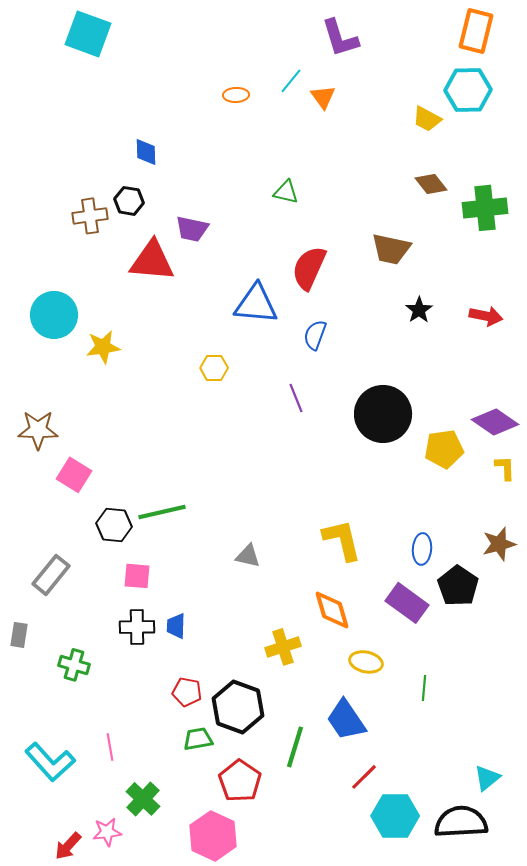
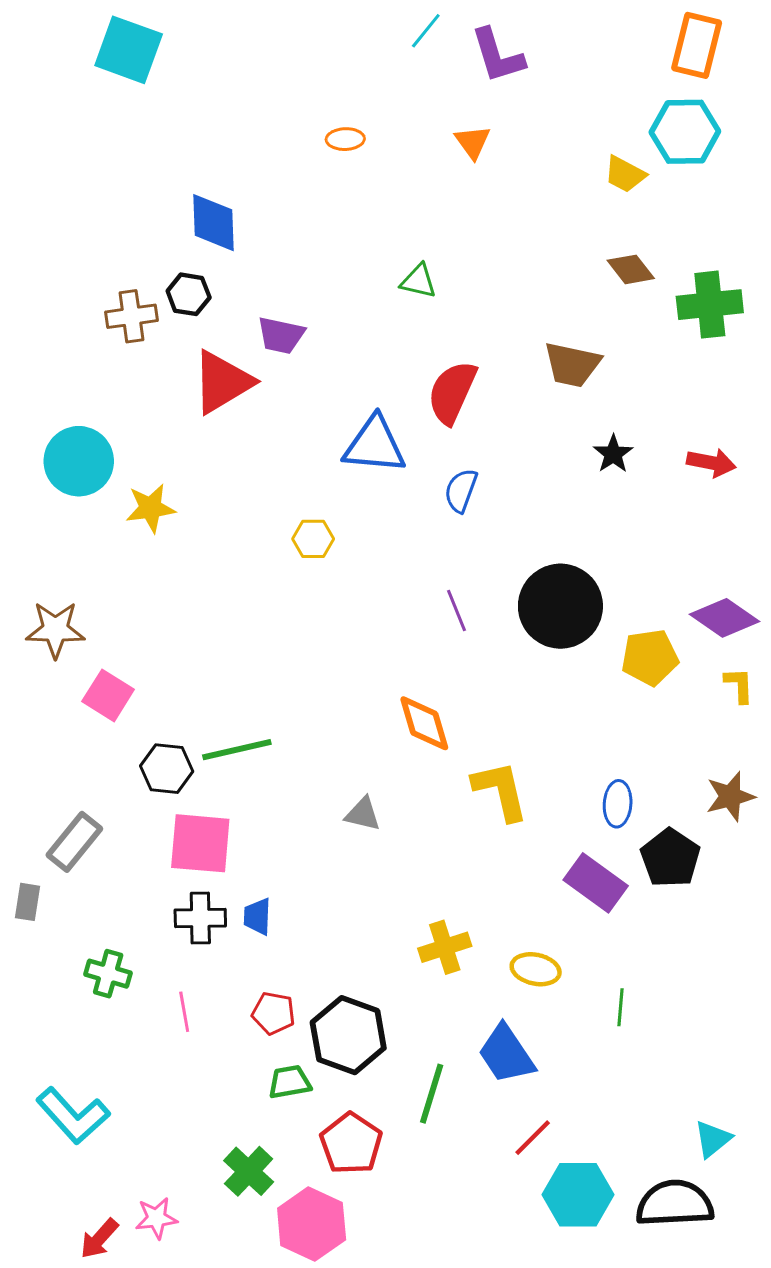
cyan line: (291, 81) -> (426, 31), moved
blue diamond: (146, 152) -> (213, 223), size x1.5
red triangle: (152, 261) -> (222, 382), turned -36
purple line: (296, 398) -> (457, 611), moved
pink square: (137, 576) -> (200, 843), size x1.6
orange diamond: (332, 610) -> (424, 723), moved
gray rectangle: (19, 635) -> (28, 902), moved
yellow cross: (283, 647) -> (445, 947), moved
pink line: (110, 747) -> (184, 1012), moved
green cross: (143, 799) -> (249, 1171), moved

